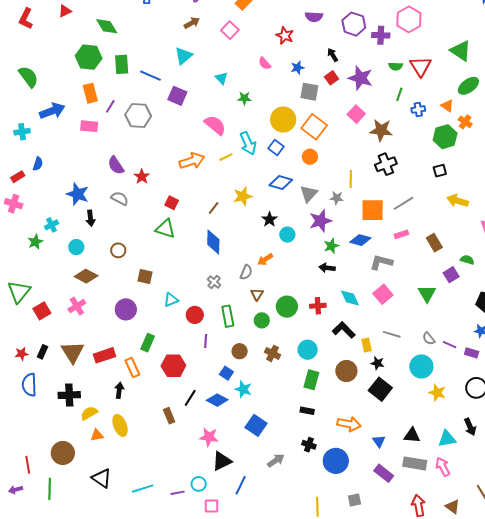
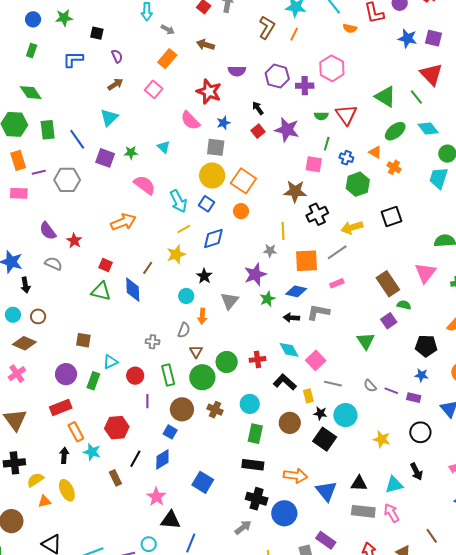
red star: (285, 36) -> (209, 92), size x1.4
pink semicircle: (265, 63) -> (190, 121), size x1.5
blue line: (150, 76) -> (77, 139), turned 35
cyan triangle: (221, 78) -> (164, 147), moved
gray square: (309, 92) -> (216, 147), moved
green star: (244, 98) -> (131, 153), moved
purple line: (110, 106) -> (39, 172), turned 48
blue cross: (418, 109) -> (346, 158), turned 32
pink square: (356, 114) -> (314, 164), moved, turned -30
brown star: (381, 130) -> (295, 191), moved
green hexagon: (445, 137) -> (358, 184), moved
yellow line: (226, 157) -> (184, 229), moved
black square: (440, 171) -> (391, 216), moved, size x1.5
blue diamond: (281, 183) -> (213, 239), turned -30
gray triangle: (309, 194) -> (230, 301), moved
yellow arrow: (458, 201) -> (352, 227), moved, turned -30
cyan circle: (287, 235) -> (186, 296), moved
blue diamond: (213, 242) -> (133, 290), moved
brown rectangle: (434, 243) -> (388, 284), moved, size x1.4
brown circle: (118, 250) -> (38, 316), moved
orange arrow: (265, 259) -> (202, 316), turned -49
black arrow: (327, 268) -> (291, 318), moved
gray cross: (214, 282) -> (152, 342), turned -32
pink square: (383, 294) -> (316, 360), moved
green circle: (262, 320) -> (202, 377), size x1.6
green rectangle: (148, 343) -> (93, 381), moved
brown circle: (240, 351) -> (182, 409), size x1.5
red rectangle: (105, 355) -> (61, 407), moved
cyan circle: (421, 366) -> (345, 415), moved
cyan star: (243, 389) -> (92, 452), moved
blue diamond: (217, 400) -> (162, 459), turned -55
black rectangle: (307, 411) -> (253, 465), size x1.5
pink star: (209, 437) -> (156, 497), turned 30
blue triangle: (379, 441) -> (326, 491), size x1.6
black cross: (309, 445) -> (257, 499), size x1.5
gray arrow: (276, 460) -> (243, 527), moved
black triangle: (222, 461) -> (171, 520), turned 35
purple rectangle: (384, 473) -> (326, 540), moved

